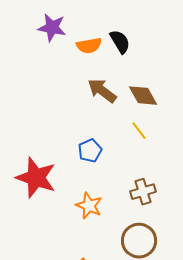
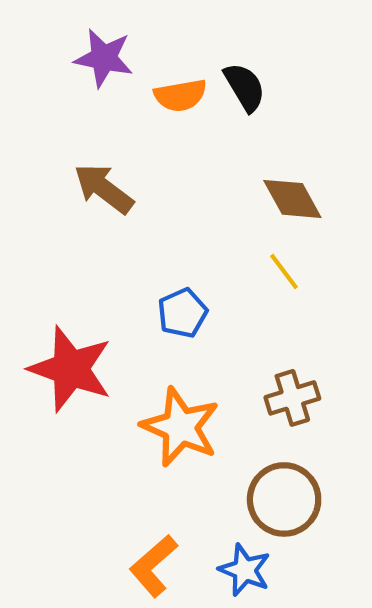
brown arrow: (102, 91) -> (104, 189), moved
orange star: (89, 206) -> (180, 427), size x1.4

